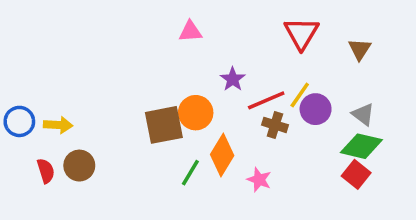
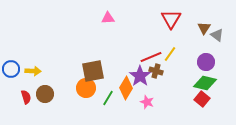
purple star: (233, 79) -> (140, 76), moved, size x1.5
purple circle: (316, 109) -> (206, 62), moved
orange circle: (196, 113) -> (86, 88), moved
gray triangle: (363, 114) -> (217, 35), moved

